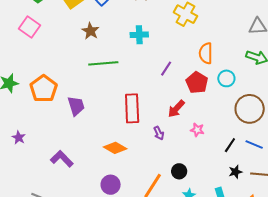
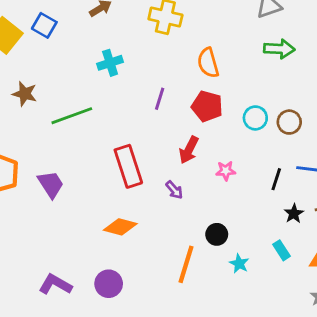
brown star: (90, 31) -> (25, 94), moved
cyan circle: (226, 78) -> (255, 118), moved
brown circle: (250, 109) -> (289, 122), size x0.6
purple L-shape: (62, 159) -> (55, 284), moved
purple circle: (111, 185) -> (109, 284), moved

